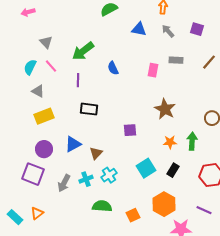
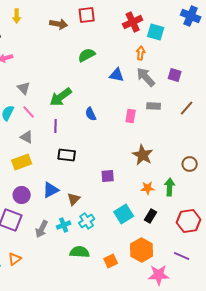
gray arrow: (168, 31) -> (146, 77), size x1.5
gray triangle: (38, 91) -> (27, 137), moved

